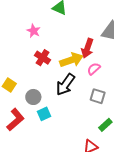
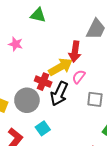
red cross: (43, 58) -> (43, 82), moved
pink semicircle: (94, 69) -> (79, 77), moved
gray circle: (33, 97) -> (27, 100), moved, size x1.5

